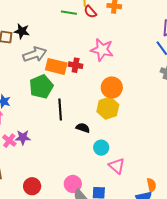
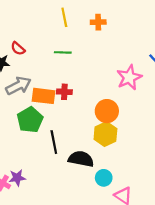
red semicircle: (90, 12) -> (18, 48), moved
green line: (69, 13) -> (63, 52), moved
pink star: (102, 50) -> (129, 77), moved, turned -30
black semicircle: (83, 128) -> (81, 159), size x1.6

